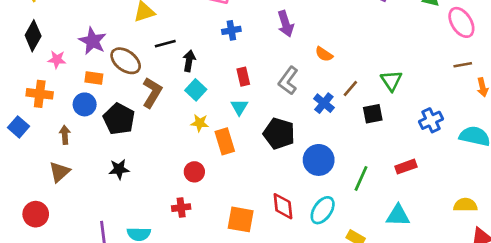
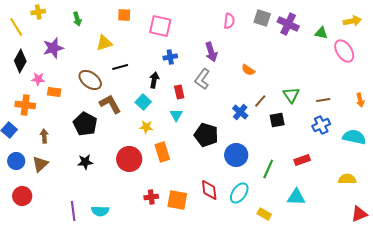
purple star: (93, 41) -> (53, 48), moved, turned 30
orange semicircle: (324, 54) -> (248, 70), moved
black arrow: (189, 61) -> (154, 80), moved
brown line: (463, 65) -> (323, 100), moved
orange rectangle: (94, 78) -> (54, 92), moved
gray L-shape: (288, 81) -> (202, 79), moved
brown L-shape: (152, 93) -> (110, 104), turned -60
blue circle: (85, 104) -> (16, 161), moved
orange rectangle: (225, 141) -> (162, 152), moved
red circle: (194, 172) -> (129, 159), moved, size x1.6
yellow semicircle: (465, 205) -> (347, 179), moved
red cross: (181, 208) -> (151, 197), moved

